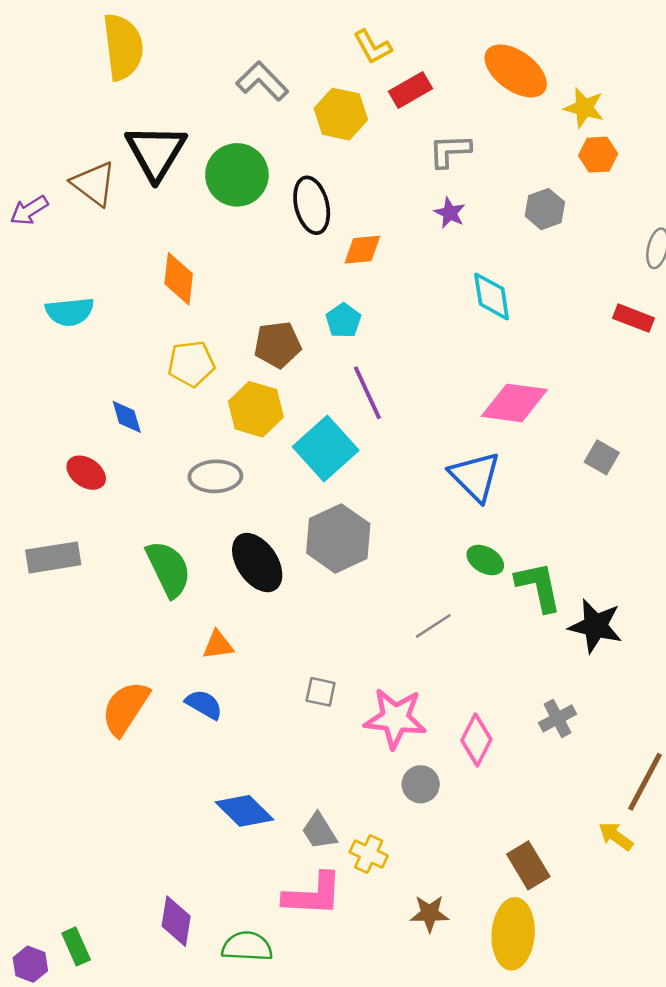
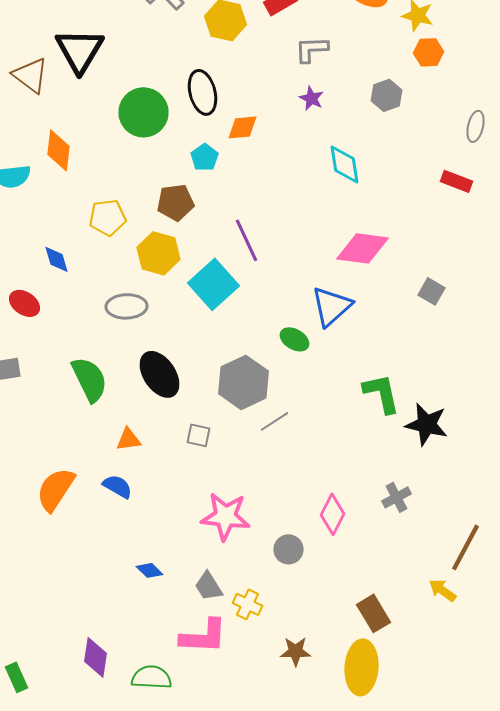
green circle: (237, 175) -> (144, 112), moved
orange diamond: (179, 279) -> (58, 150), moved
cyan pentagon: (343, 321) -> (204, 157), moved
blue triangle: (475, 476) -> (332, 306), turned 33
gray hexagon: (338, 538) -> (244, 382), moved
green ellipse: (485, 560) -> (294, 339), moved
gray line: (433, 626) -> (274, 421), moved
gray square: (321, 692) -> (198, 435), moved
pink star: (395, 718) -> (226, 516), moved
blue diamond: (245, 811) -> (150, 570), size x0.6

